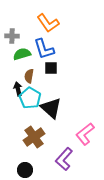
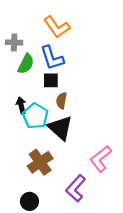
green semicircle: (22, 54) -> (26, 64), turned 132
black square: (51, 68) -> (51, 80), moved
brown semicircle: (29, 76) -> (62, 101), moved

